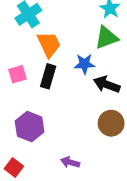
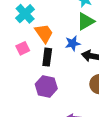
pink square: (17, 74) -> (23, 48), moved
purple hexagon: (30, 127) -> (46, 86), moved

